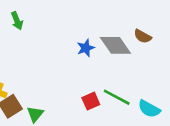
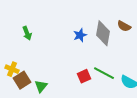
green arrow: (17, 21) -> (27, 33), moved
gray diamond: (115, 45) -> (103, 33), turned 45

